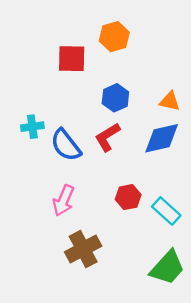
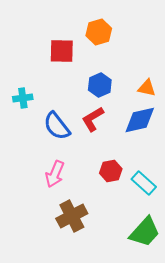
cyan cross: (32, 127) -> (23, 98), moved

